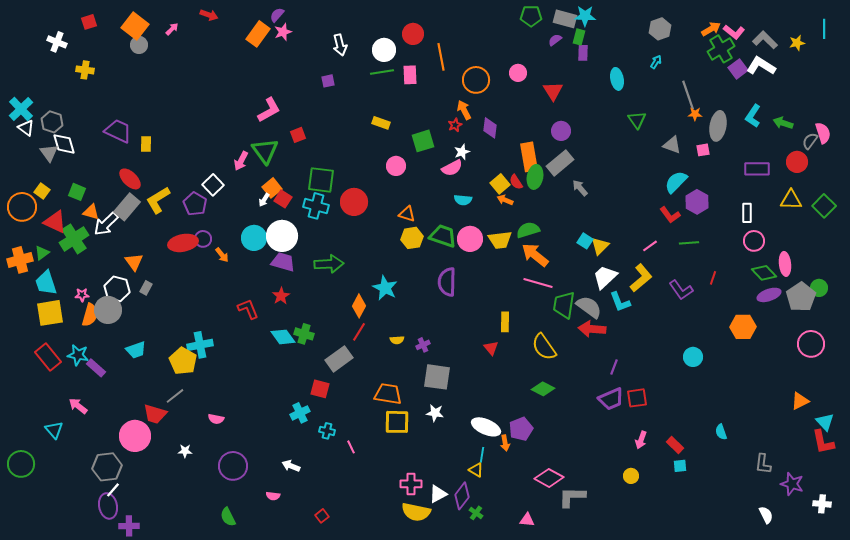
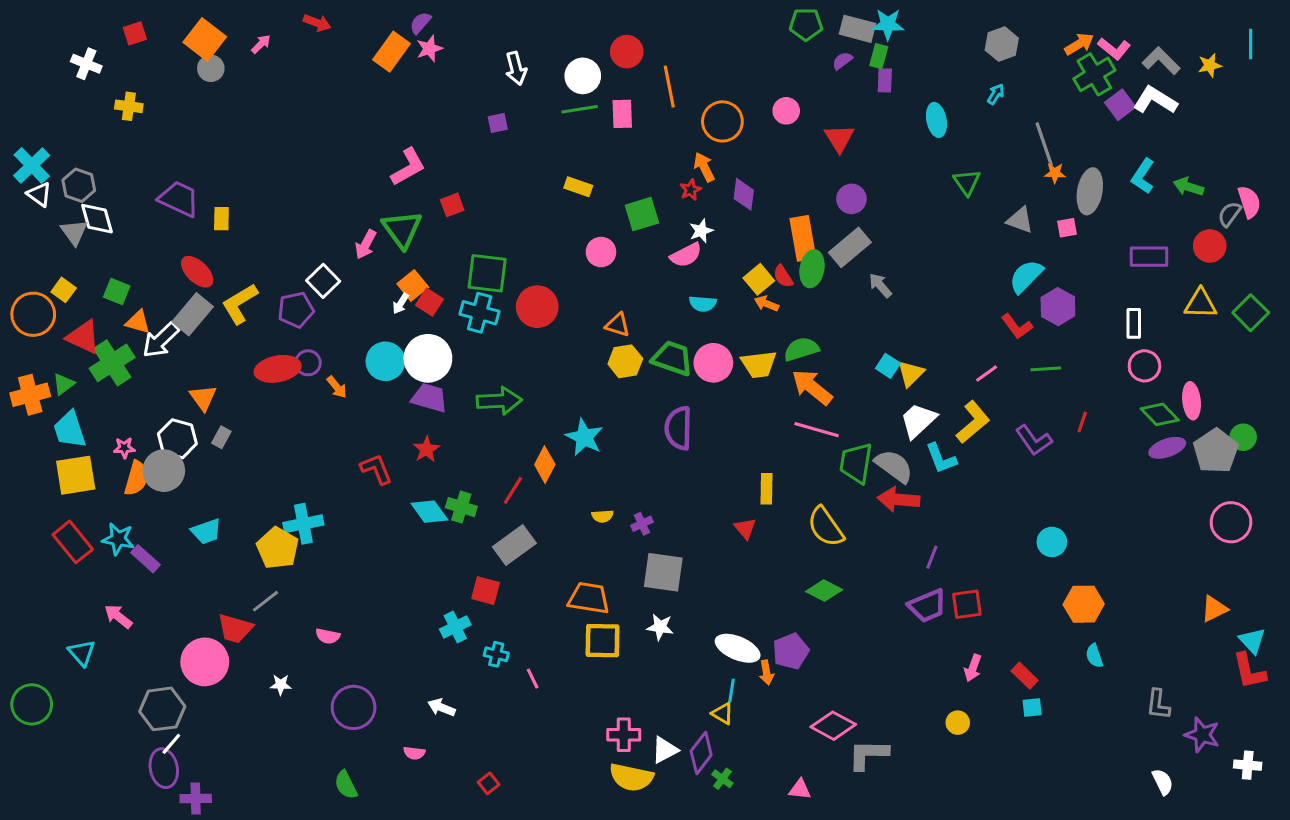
purple pentagon: (195, 204) -> (296, 310), turned 30
orange hexagon: (743, 327) -> (1084, 604), moved
red line: (359, 332) -> (513, 490), moved

